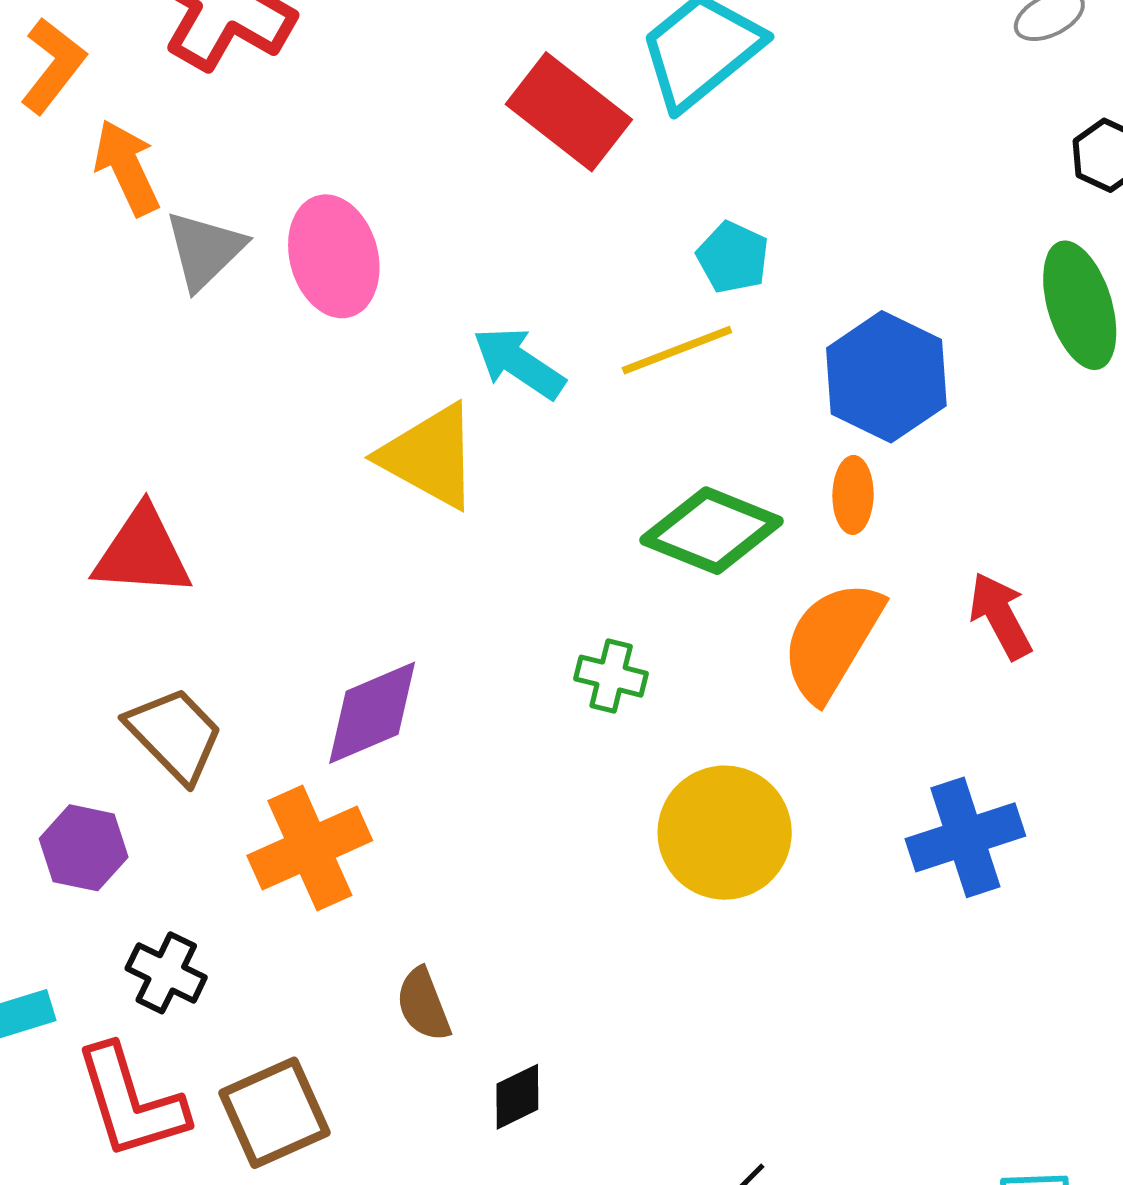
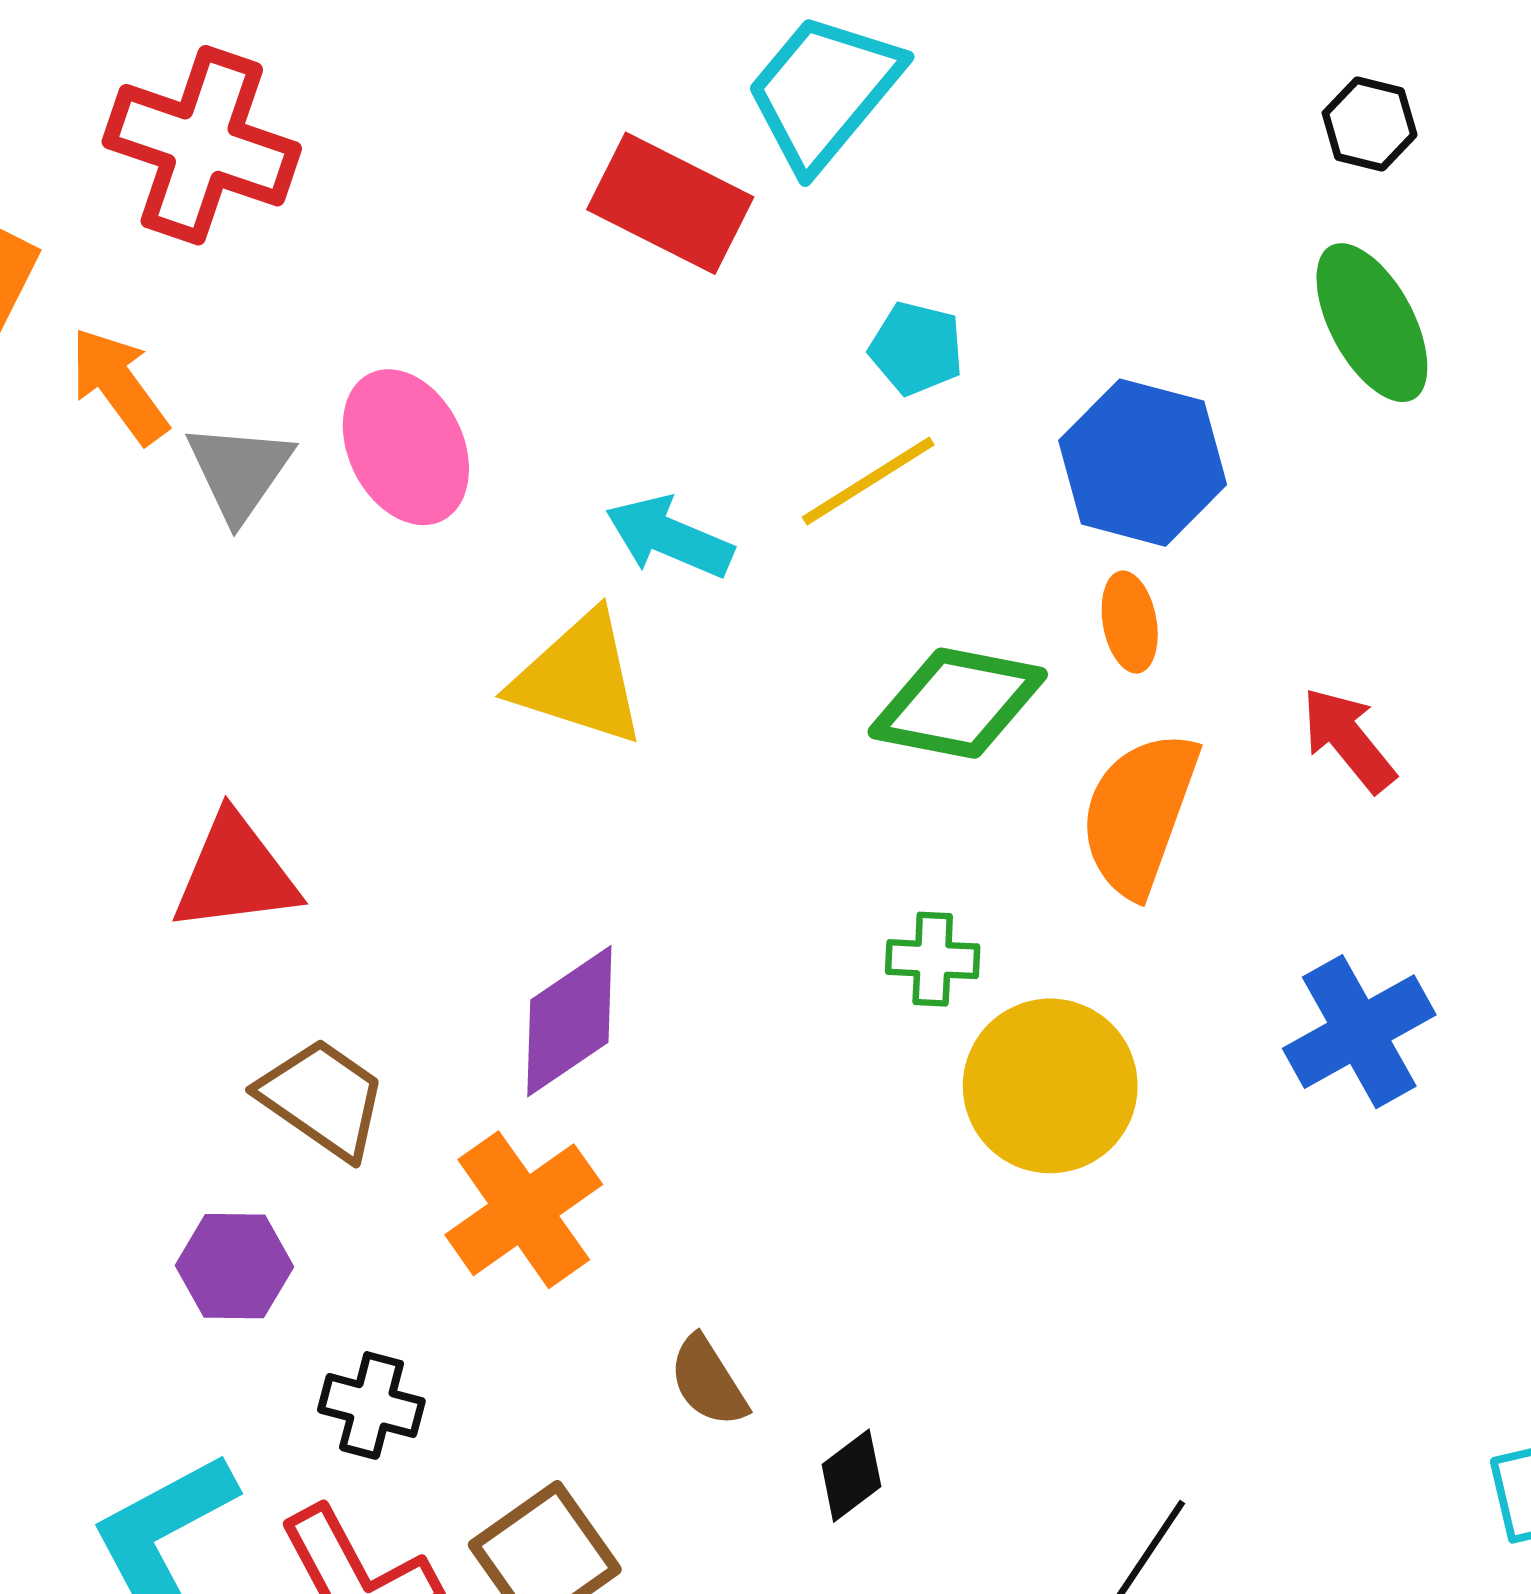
green cross: (611, 676) -> (933, 959), moved

